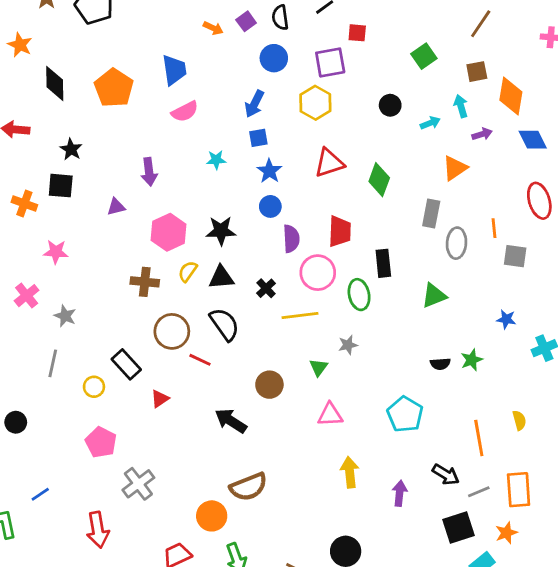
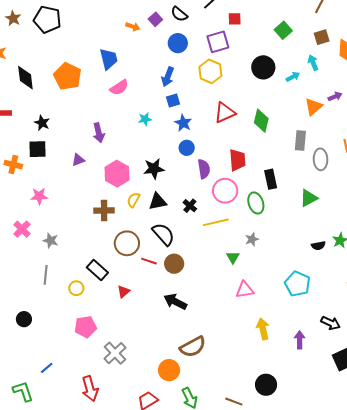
black semicircle: (280, 17) -> (179, 14), turned -36
black circle: (390, 105) -> (263, 67), size x1.5
purple arrow: (482, 134) -> (335, 96), moved
brown circle: (269, 385) -> (174, 264), moved
pink pentagon: (101, 442) -> (85, 327), turned -30

